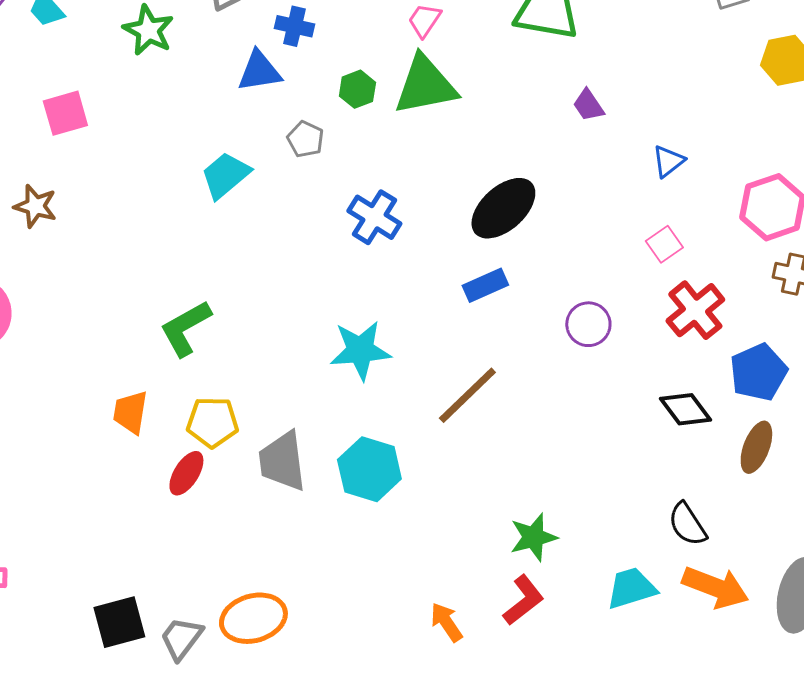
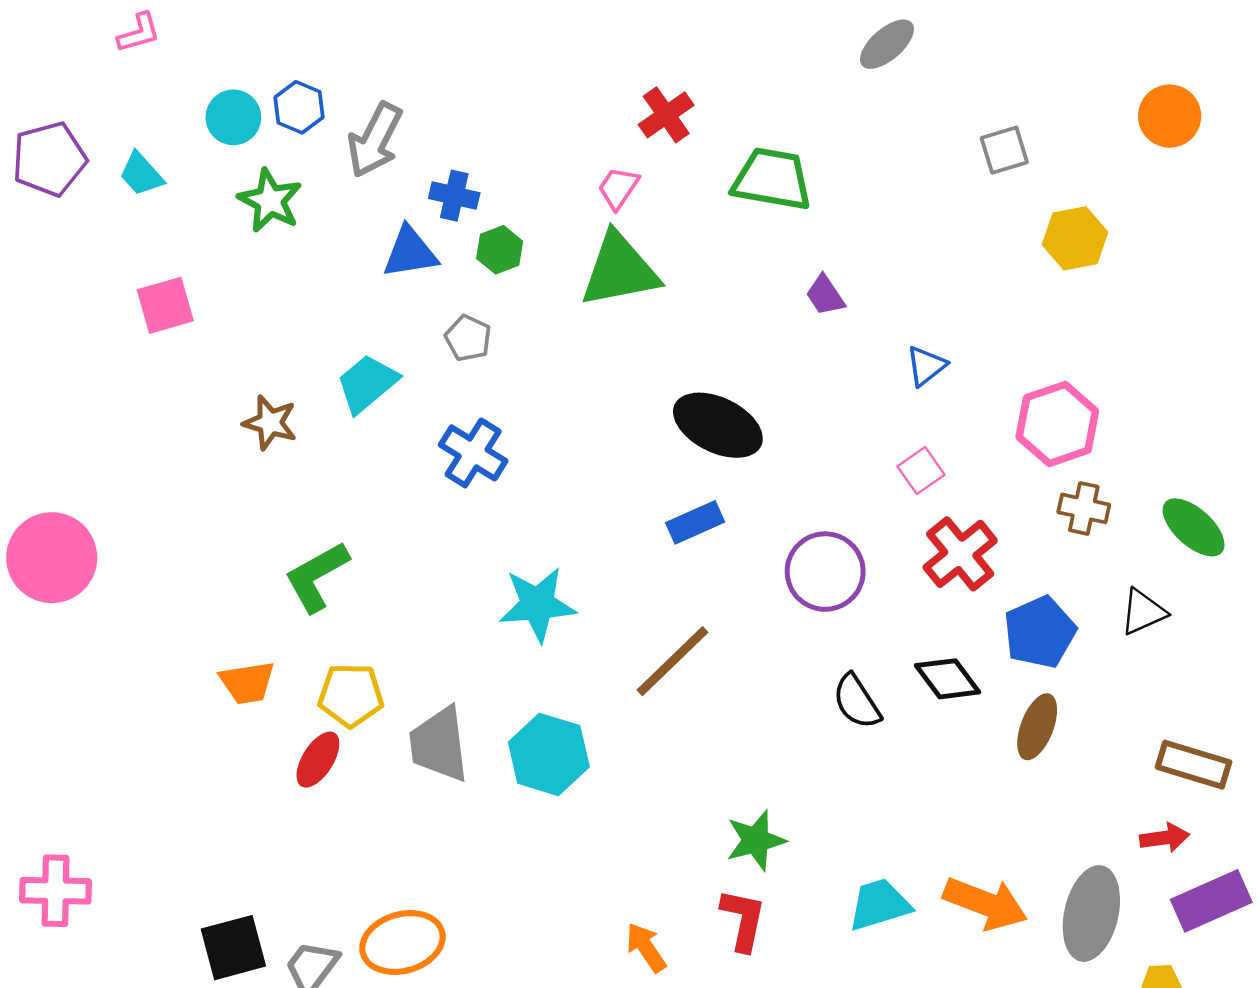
green hexagon: (357, 89) -> (500, 250), moved
brown star: (35, 206) -> (270, 423), moved
black ellipse: (503, 208) -> (718, 425), turned 68
blue cross: (374, 217) -> (473, 453), moved
purple circle: (588, 324) -> (825, 572), size x1.4
orange trapezoid: (130, 412) -> (247, 683), turned -108
black semicircle: (687, 524) -> (857, 701), moved
red L-shape: (523, 600) -> (743, 920), turned -40

